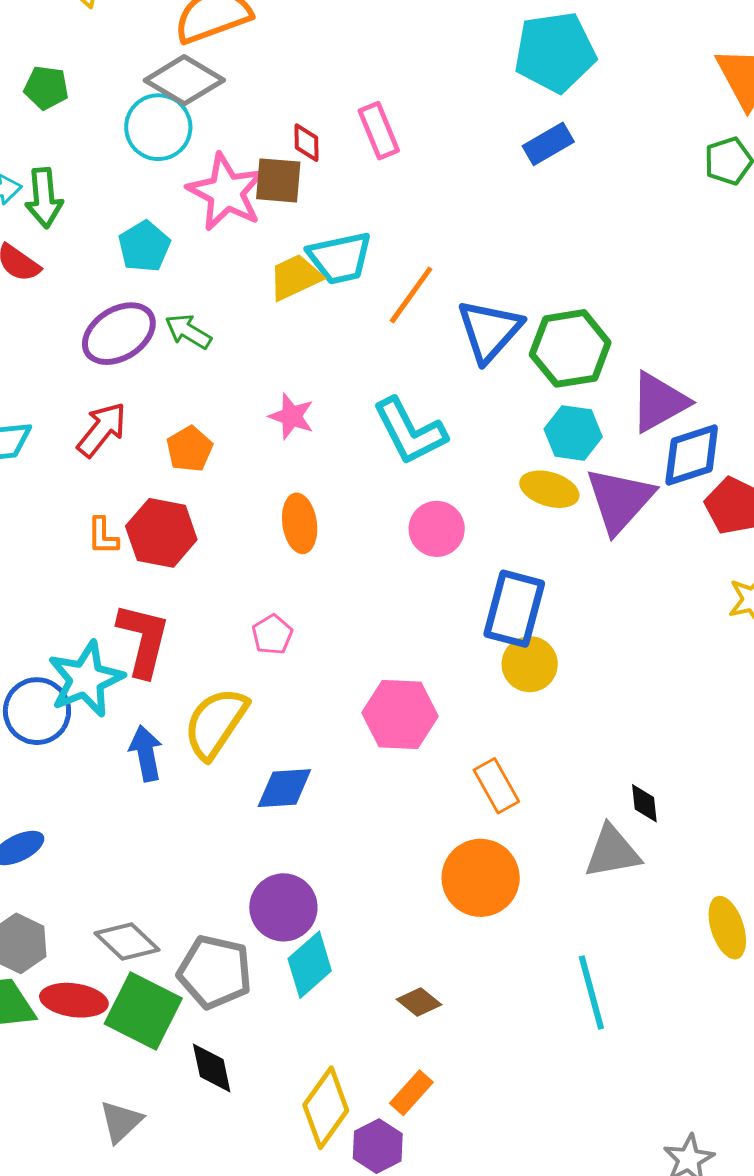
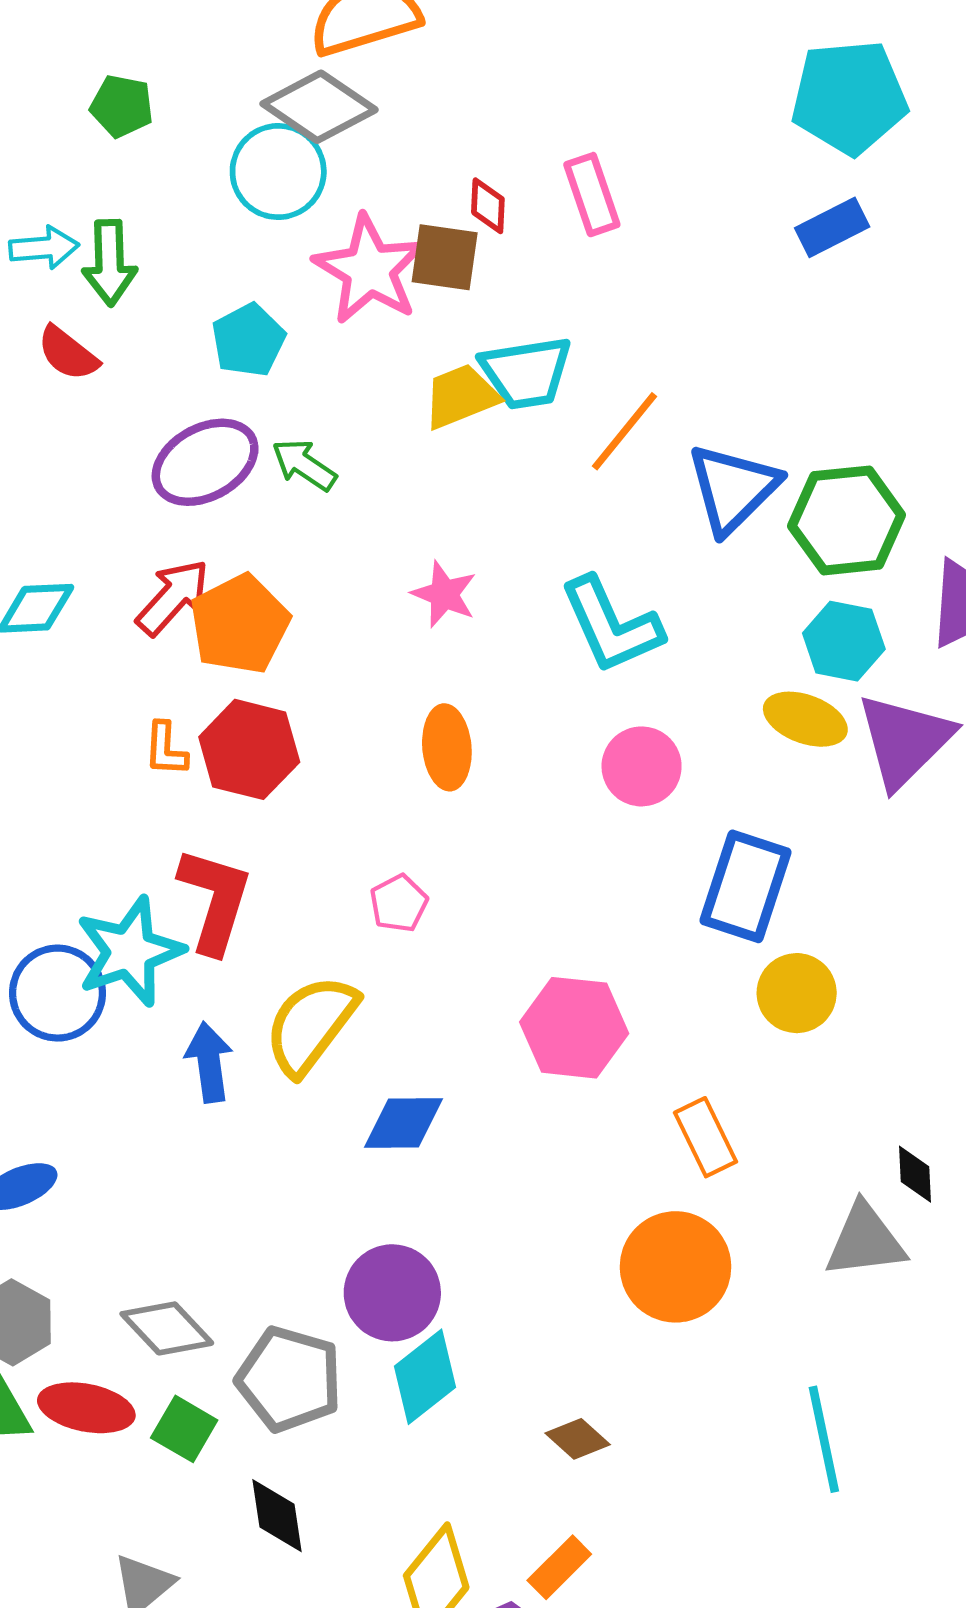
orange pentagon: (189, 449) -> (240, 624), moved, size x1.5
yellow circle: (530, 664) -> (797, 993), moved
green square: (143, 1011) -> (184, 1429), size x0.6

